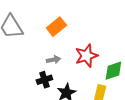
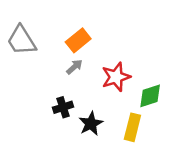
gray arrow: (53, 60) -> (74, 67), moved, turned -32

